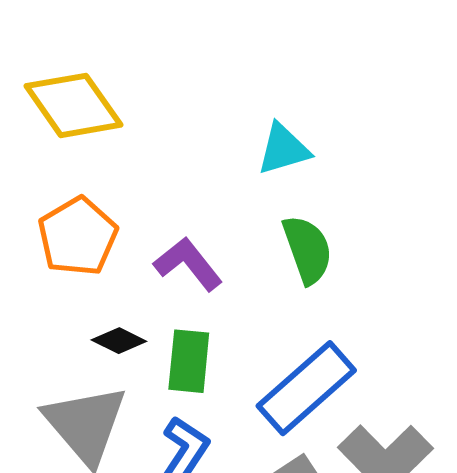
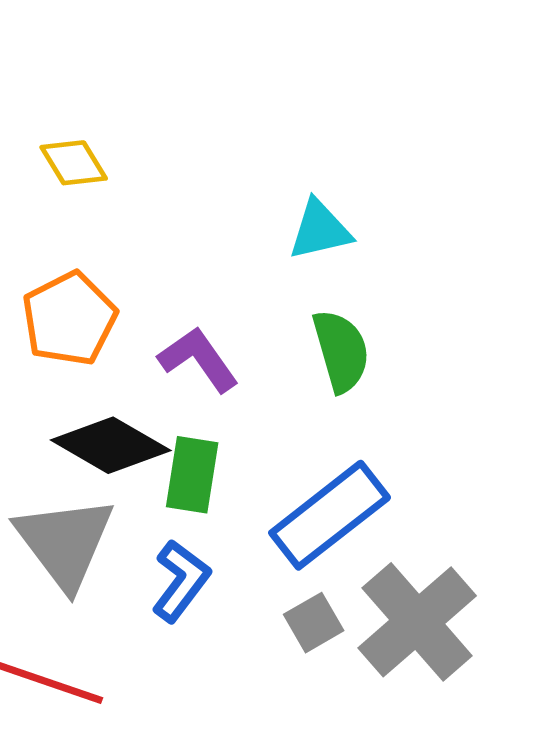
yellow diamond: (73, 105) -> (74, 163), size x0.6
black diamond: (119, 341) -> (111, 445), size x1.8

